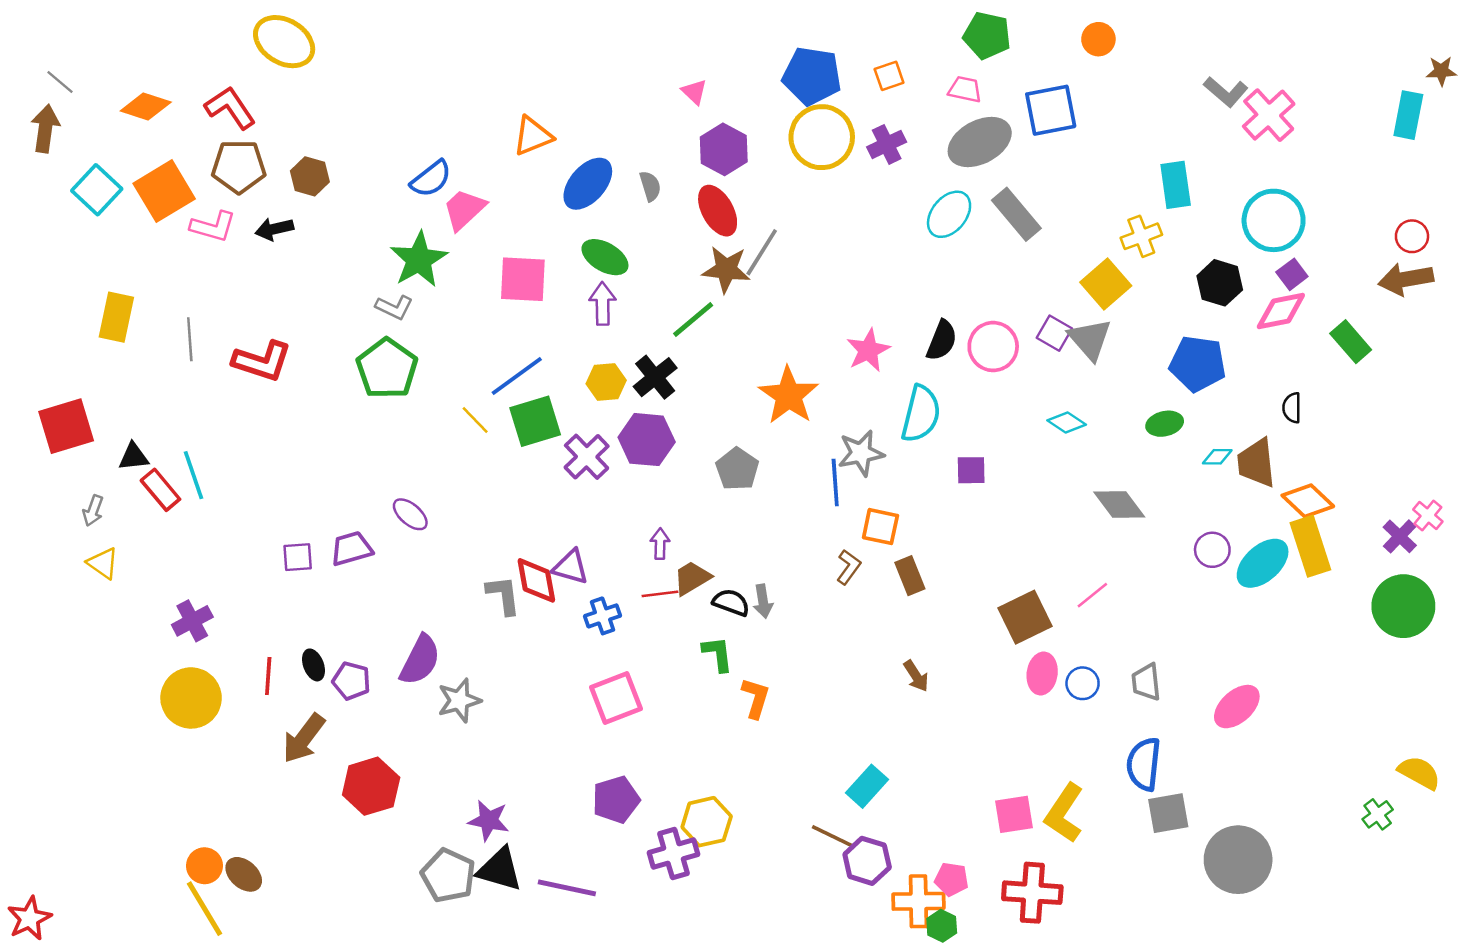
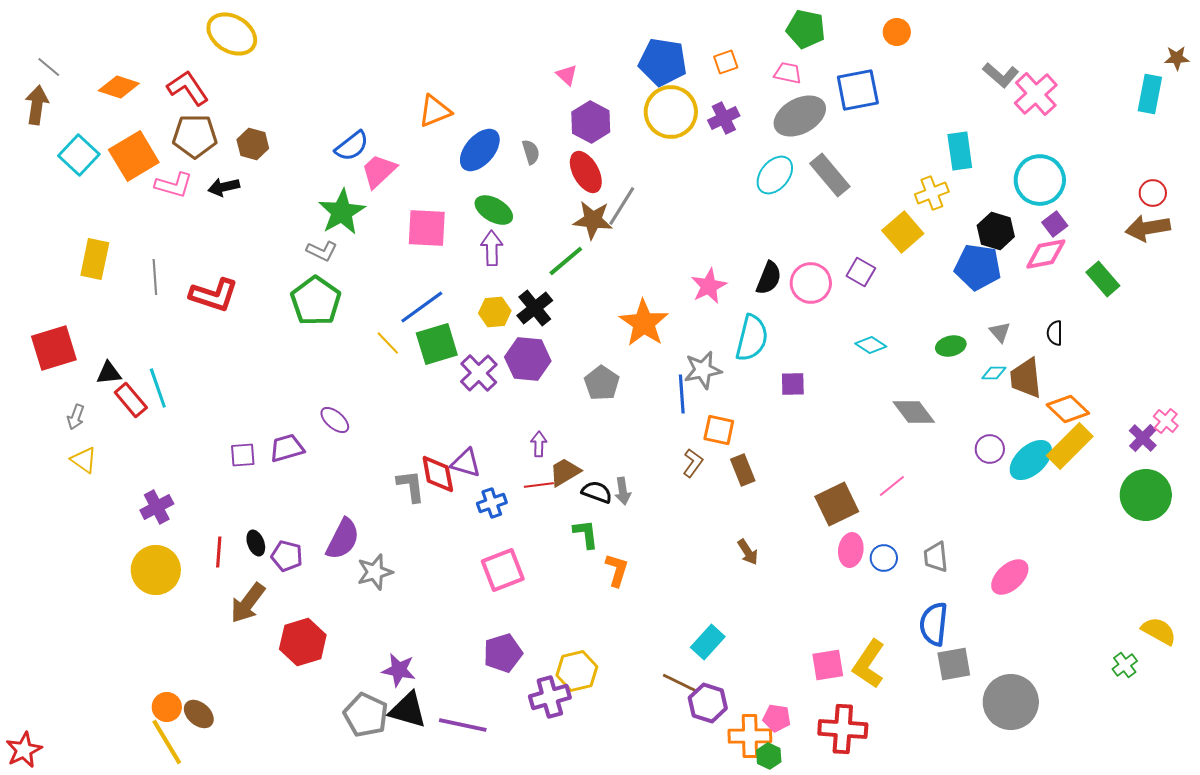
gray triangle: (1090, 339) -> (1000, 332), moved, size x0.6
blue pentagon: (1198, 364) -> (978, 267), moved
yellow rectangle: (1310, 546) -> (1070, 446), turned 63

